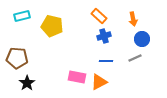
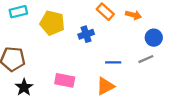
orange arrow: (133, 19) -> (133, 15), moved, turned -64
blue cross: (104, 36) -> (86, 34), moved
pink rectangle: (77, 77) -> (65, 80), moved

